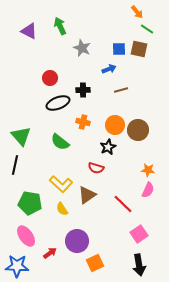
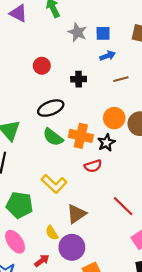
blue square: (119, 49) -> (103, 33), moved
black ellipse: (58, 103) -> (51, 108), moved
orange cross: (83, 122) -> (81, 136), moved, size x1.5
red semicircle: (96, 168) -> (93, 166), turned -35
brown triangle: (87, 195) -> (76, 214), moved
yellow semicircle: (62, 209) -> (52, 233), moved

